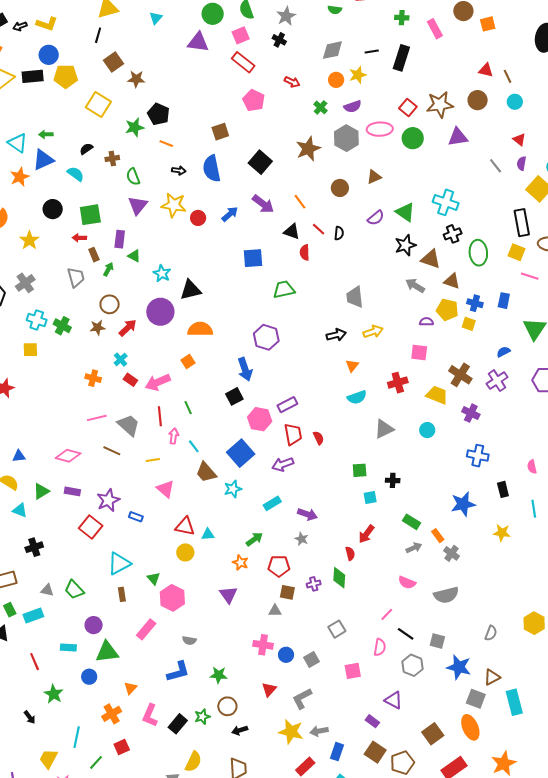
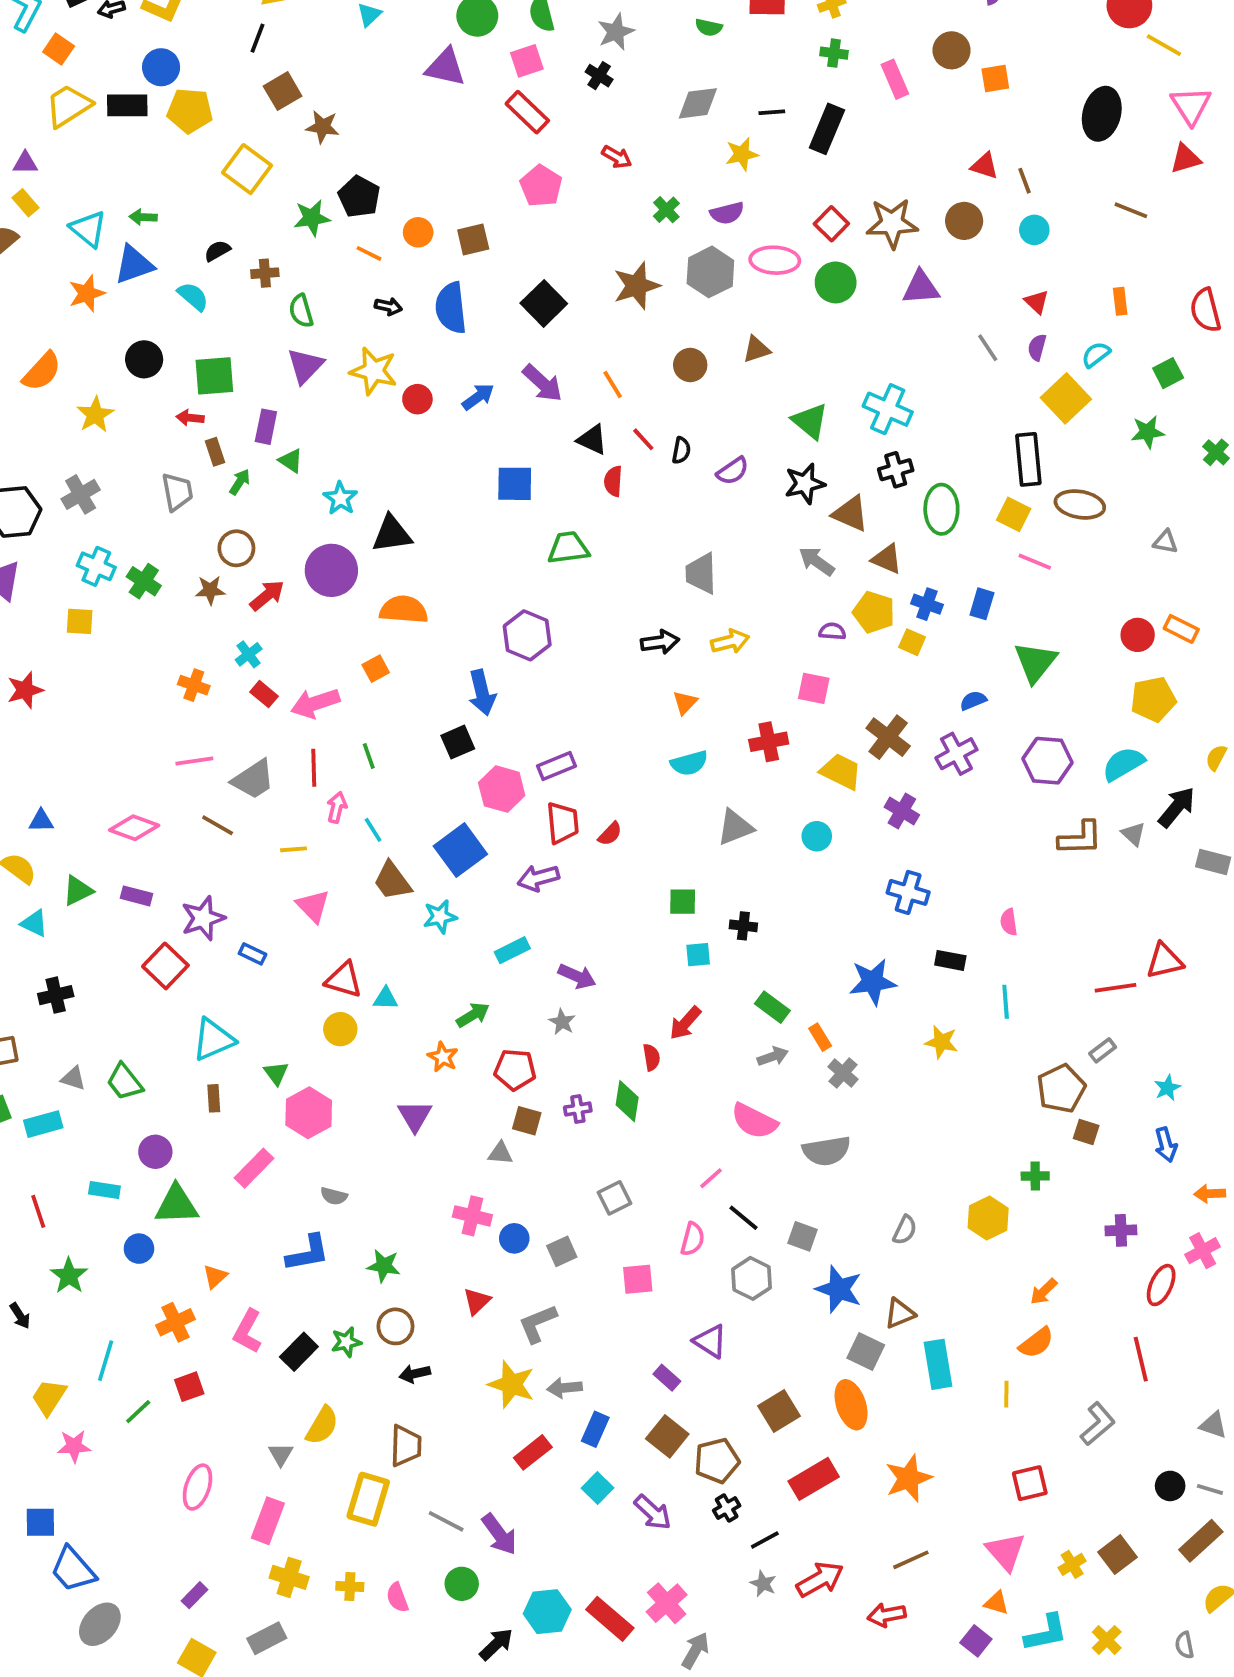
orange circle: (336, 80) -> (418, 232), moved
purple semicircle: (376, 218) -> (733, 471), moved
gray trapezoid: (129, 425) -> (253, 779), turned 100
red semicircle: (318, 438) -> (610, 834), turned 64
black rectangle: (503, 489) -> (950, 960), turned -70
pink semicircle: (407, 583) -> (754, 1121), size x1.4

